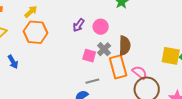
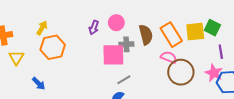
gray cross: (104, 49) -> (126, 44), turned -32
pink square: (89, 56) -> (113, 55), size x1.6
orange rectangle: (118, 67) -> (171, 35), moved

